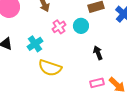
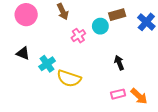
cyan circle: (81, 26) -> (100, 26), moved
cyan cross: (35, 44) -> (47, 64), moved

